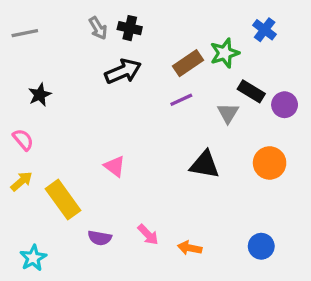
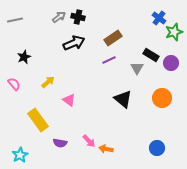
gray arrow: (98, 28) -> (59, 17), turned -96
green star: (225, 53) -> (174, 32), moved
black triangle: (205, 165) -> (123, 99), turned 30
yellow arrow: (21, 181) -> (48, 82), moved
orange arrow: (190, 248) -> (106, 149), moved

